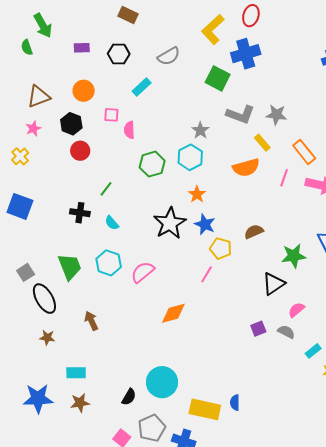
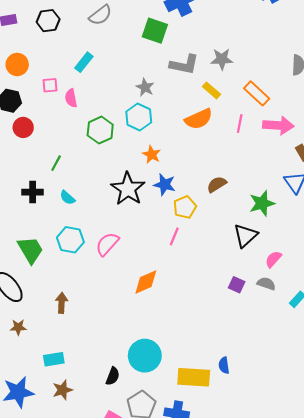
cyan rectangle: (142, 87) -> (84, 62), moved
yellow pentagon: (221, 248) -> (185, 207), turned -30
brown arrow: (91, 321) -> (62, 303), turned 36
purple square: (258, 329) -> (237, 285), turned -35

